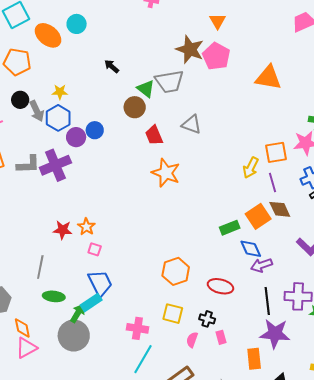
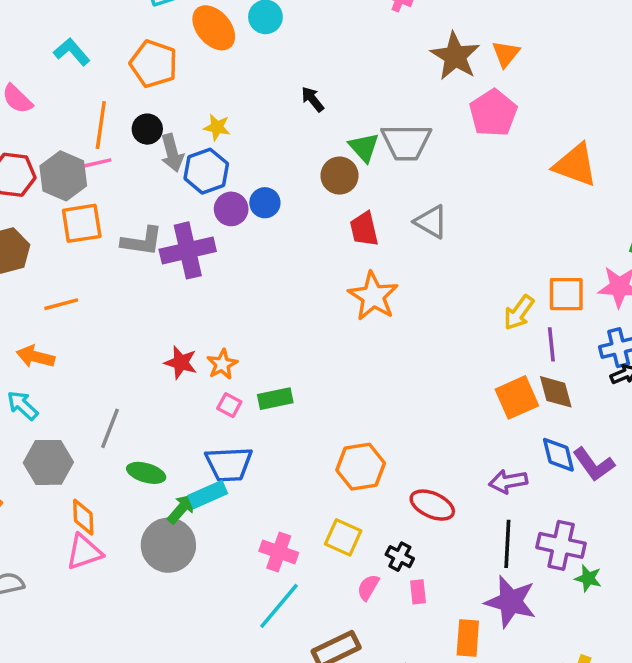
brown star: (190, 49) -> (455, 56), moved
green rectangle: (230, 228) -> (275, 399), moved
blue diamond: (251, 249) -> (558, 455), moved
gray line: (40, 267) -> (110, 428), moved
blue trapezoid: (100, 283) -> (229, 464), turned 104

